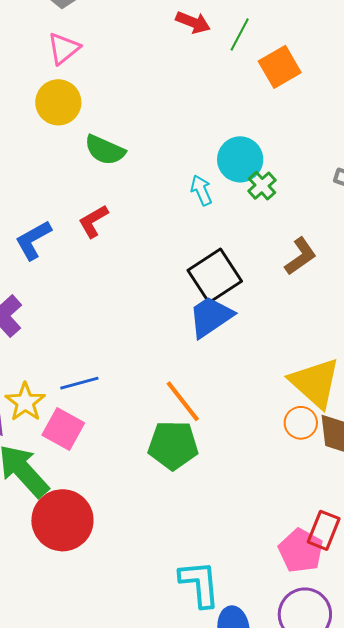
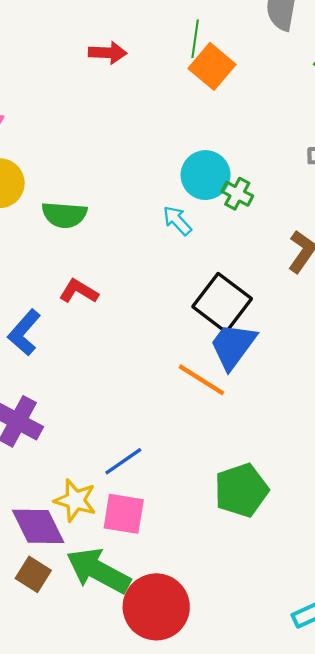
green line: (240, 34) -> (195, 39), moved
red L-shape: (93, 221) -> (79, 291), turned 81
orange line: (183, 401) -> (201, 380), moved

